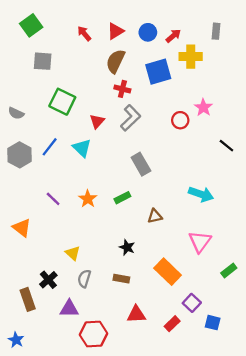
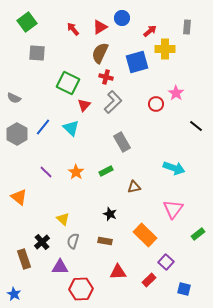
blue circle: (148, 32) -> (122, 18), moved
green square: (62, 102) -> (68, 83), moved
blue square: (213, 323) -> (184, 289), moved

